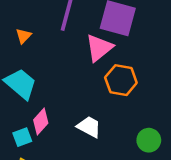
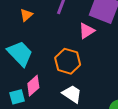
pink triangle: (99, 48) -> (87, 31), size x0.7
orange hexagon: (121, 80) -> (68, 61), moved

